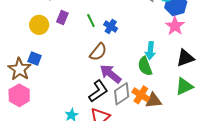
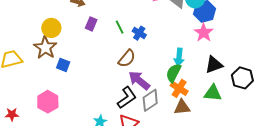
yellow circle: (39, 25) -> (51, 28), moved
green semicircle: (145, 66) -> (174, 73), turned 48
brown star: (20, 69) -> (45, 48), moved
green triangle: (184, 86) -> (213, 93), turned 30
orange cross: (141, 95) -> (179, 88), moved

